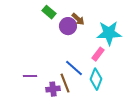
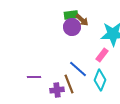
green rectangle: (49, 12) -> (71, 15), moved, turned -48

